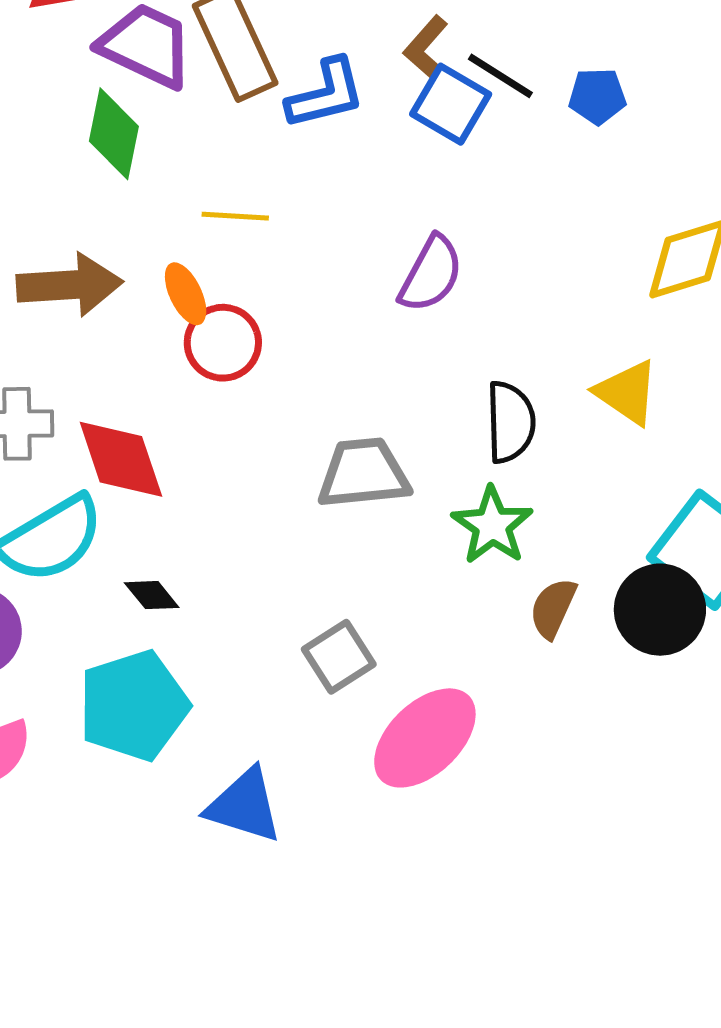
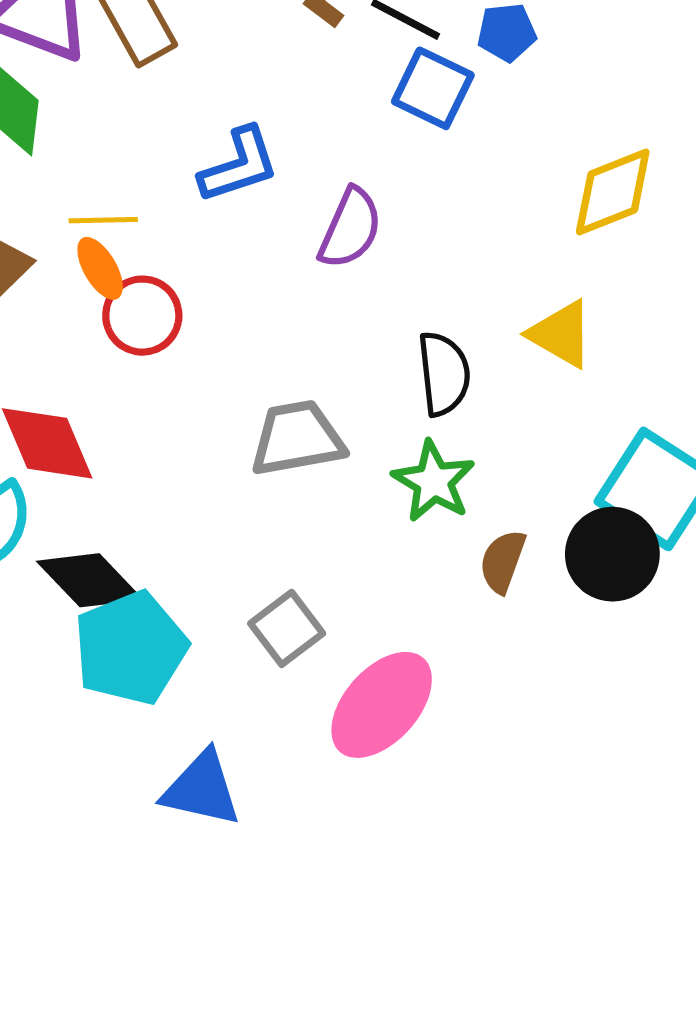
blue L-shape: (326, 94) -> (239, 165), moved
blue square: (451, 104) -> (433, 88), moved
yellow line: (235, 216) -> (103, 220), moved
black diamond: (152, 595) -> (90, 580), size x1.8
cyan pentagon: (134, 706) -> (131, 648), moved

